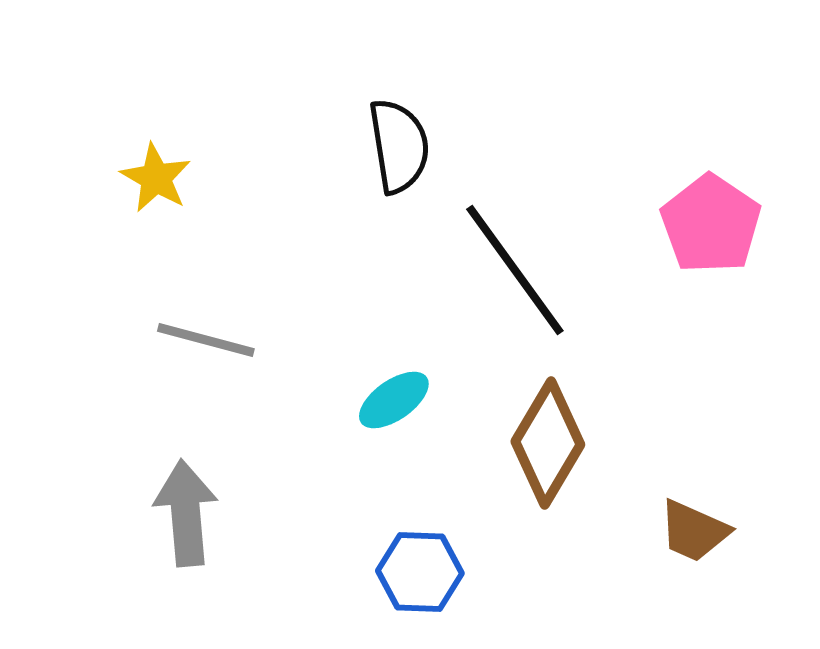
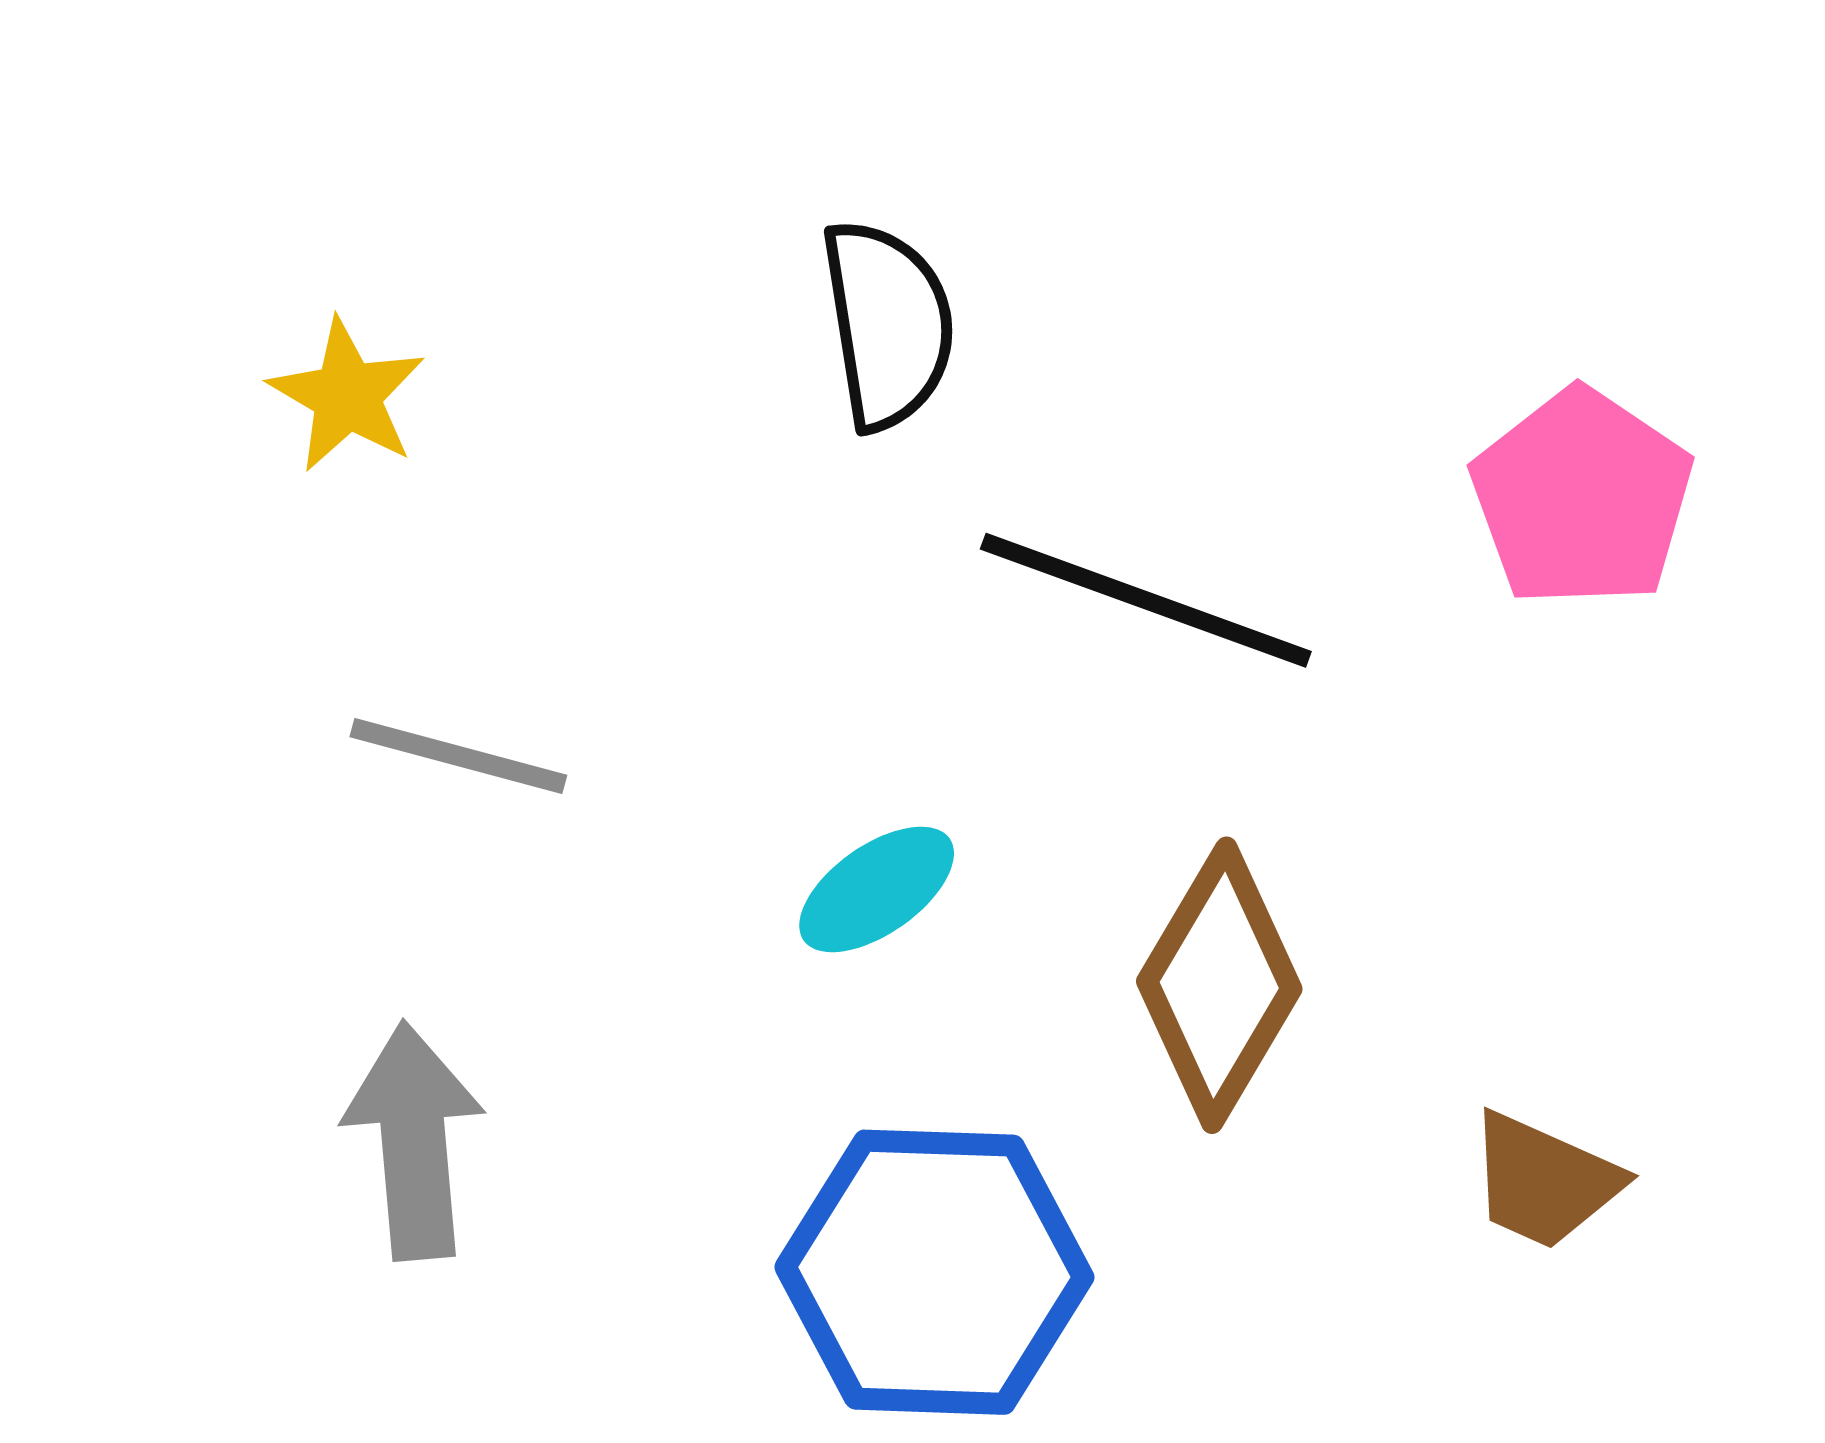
black line: (515, 270) -> (1146, 600), turned -34
blue hexagon: (420, 572) -> (934, 1272), size x1.6

